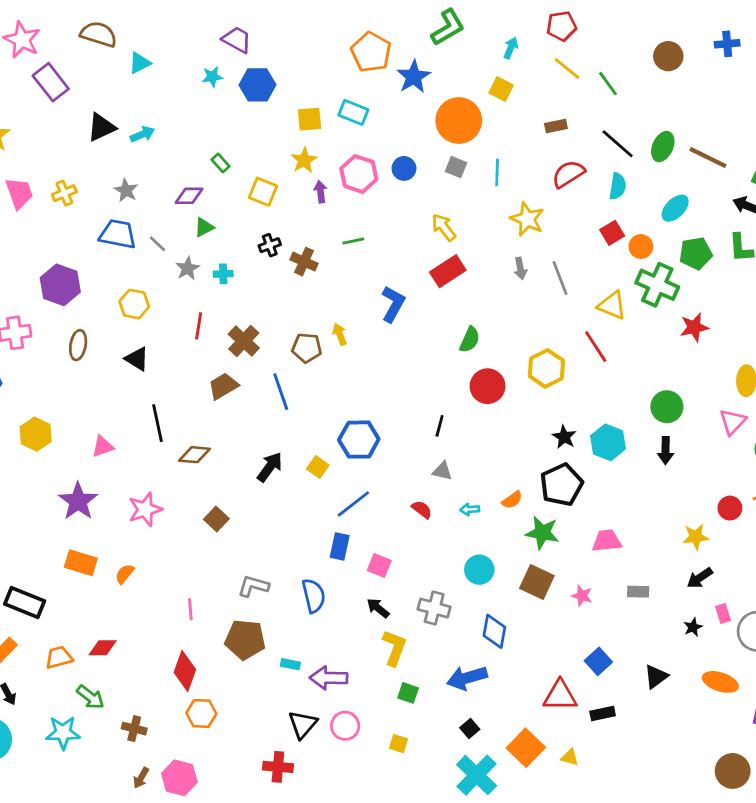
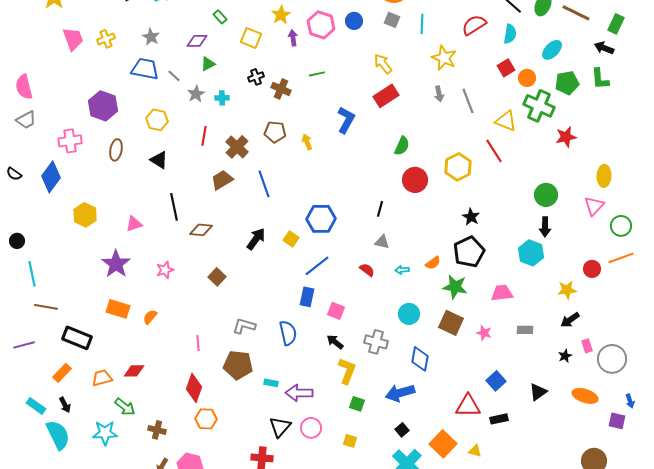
brown pentagon: (307, 348) -> (275, 132), moved
cyan hexagon: (608, 442) -> (531, 253), moved
pink star: (145, 509) -> (165, 270), size x0.7

